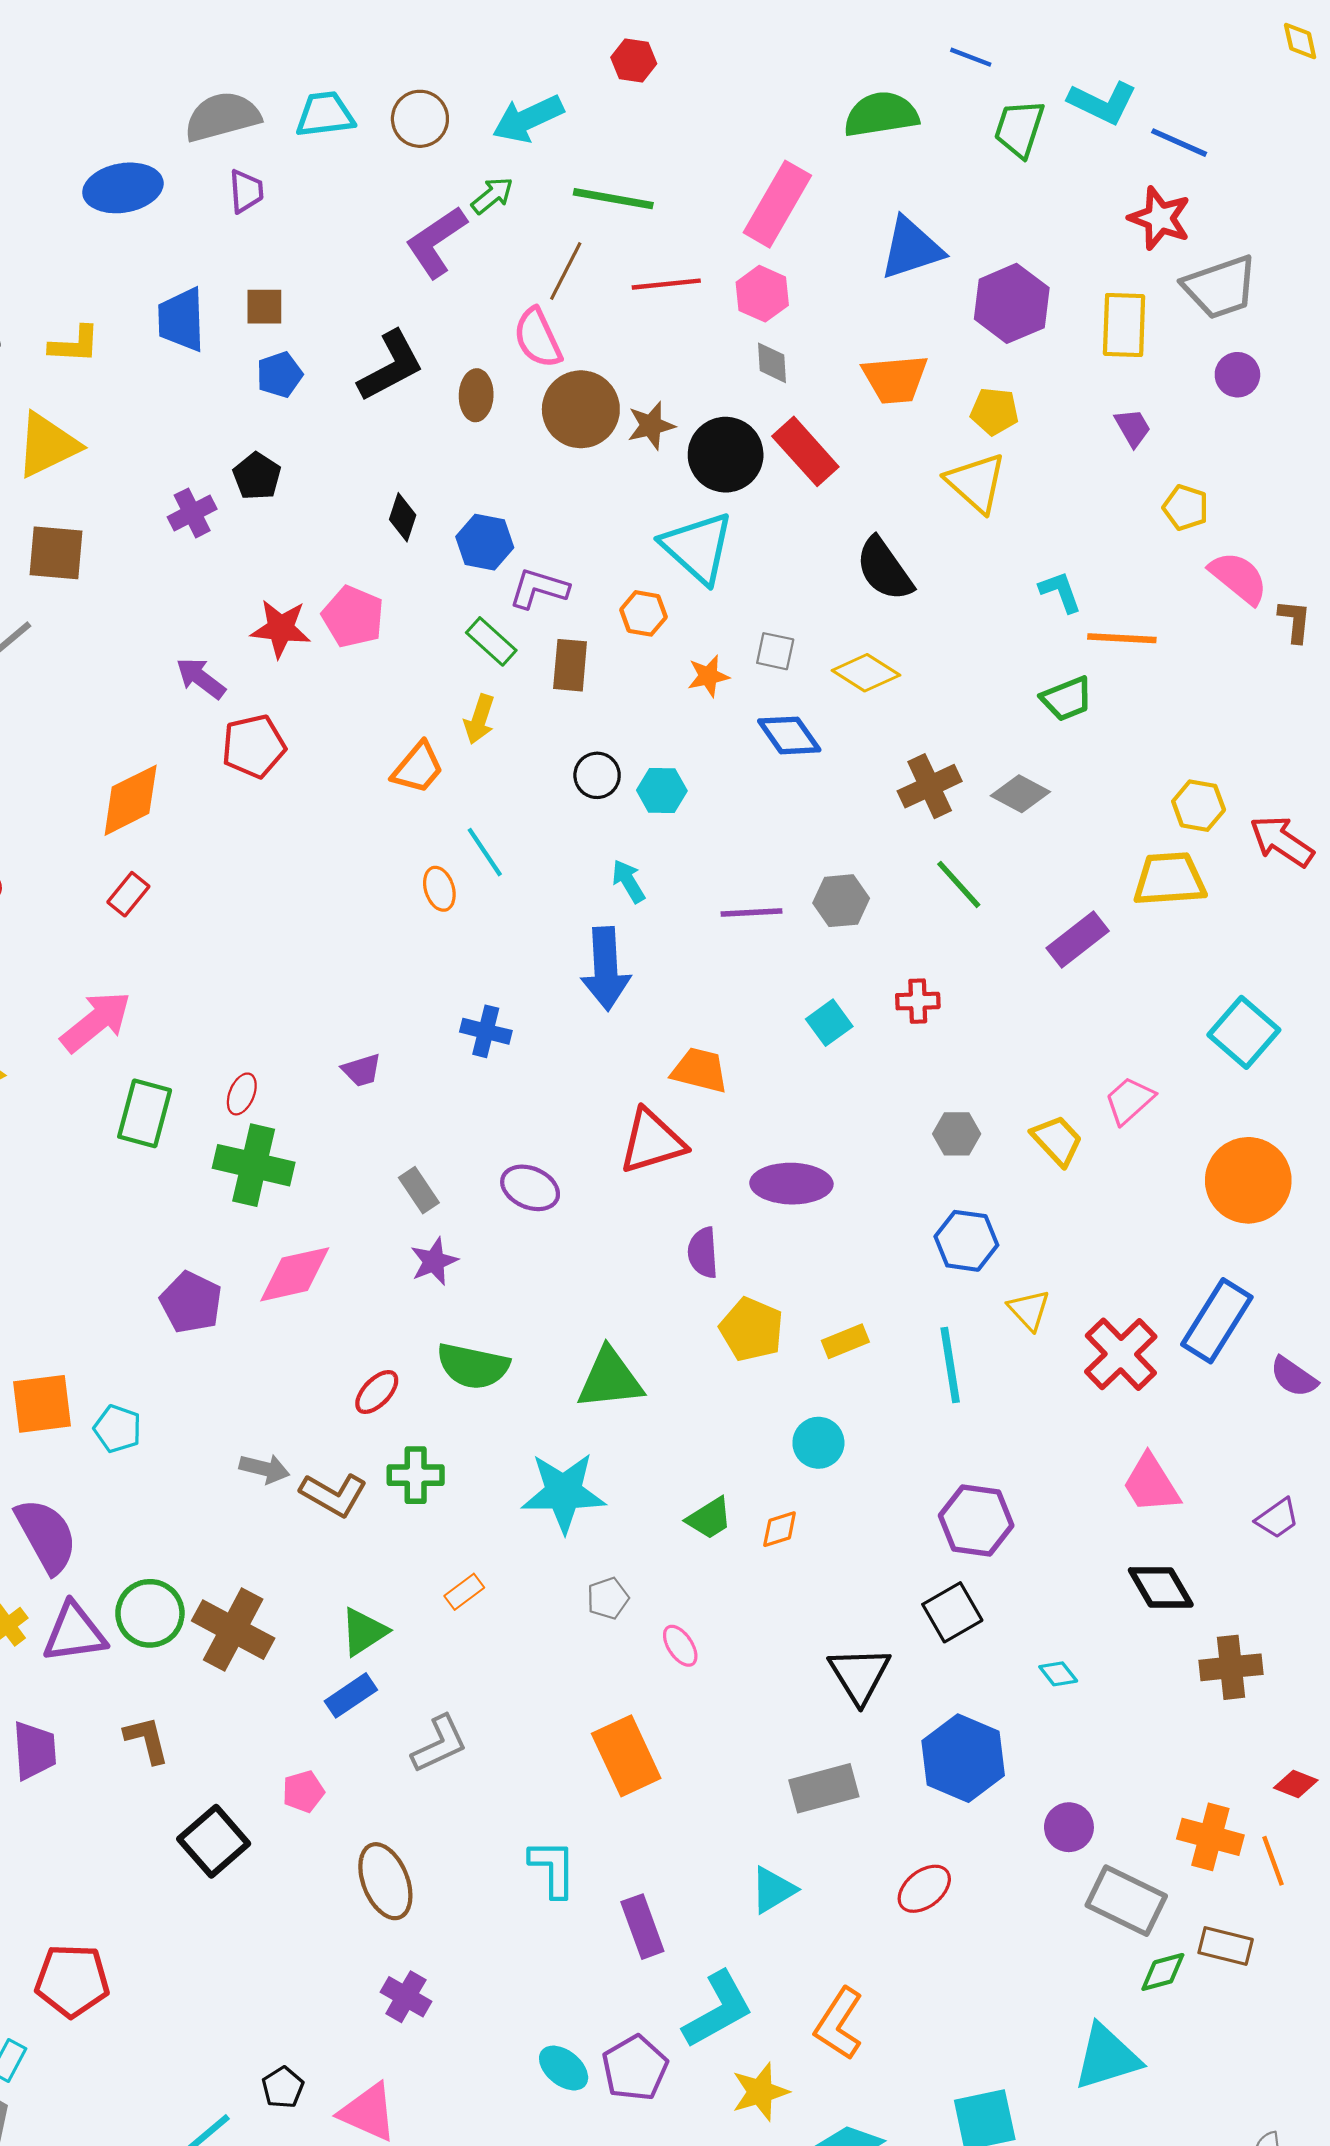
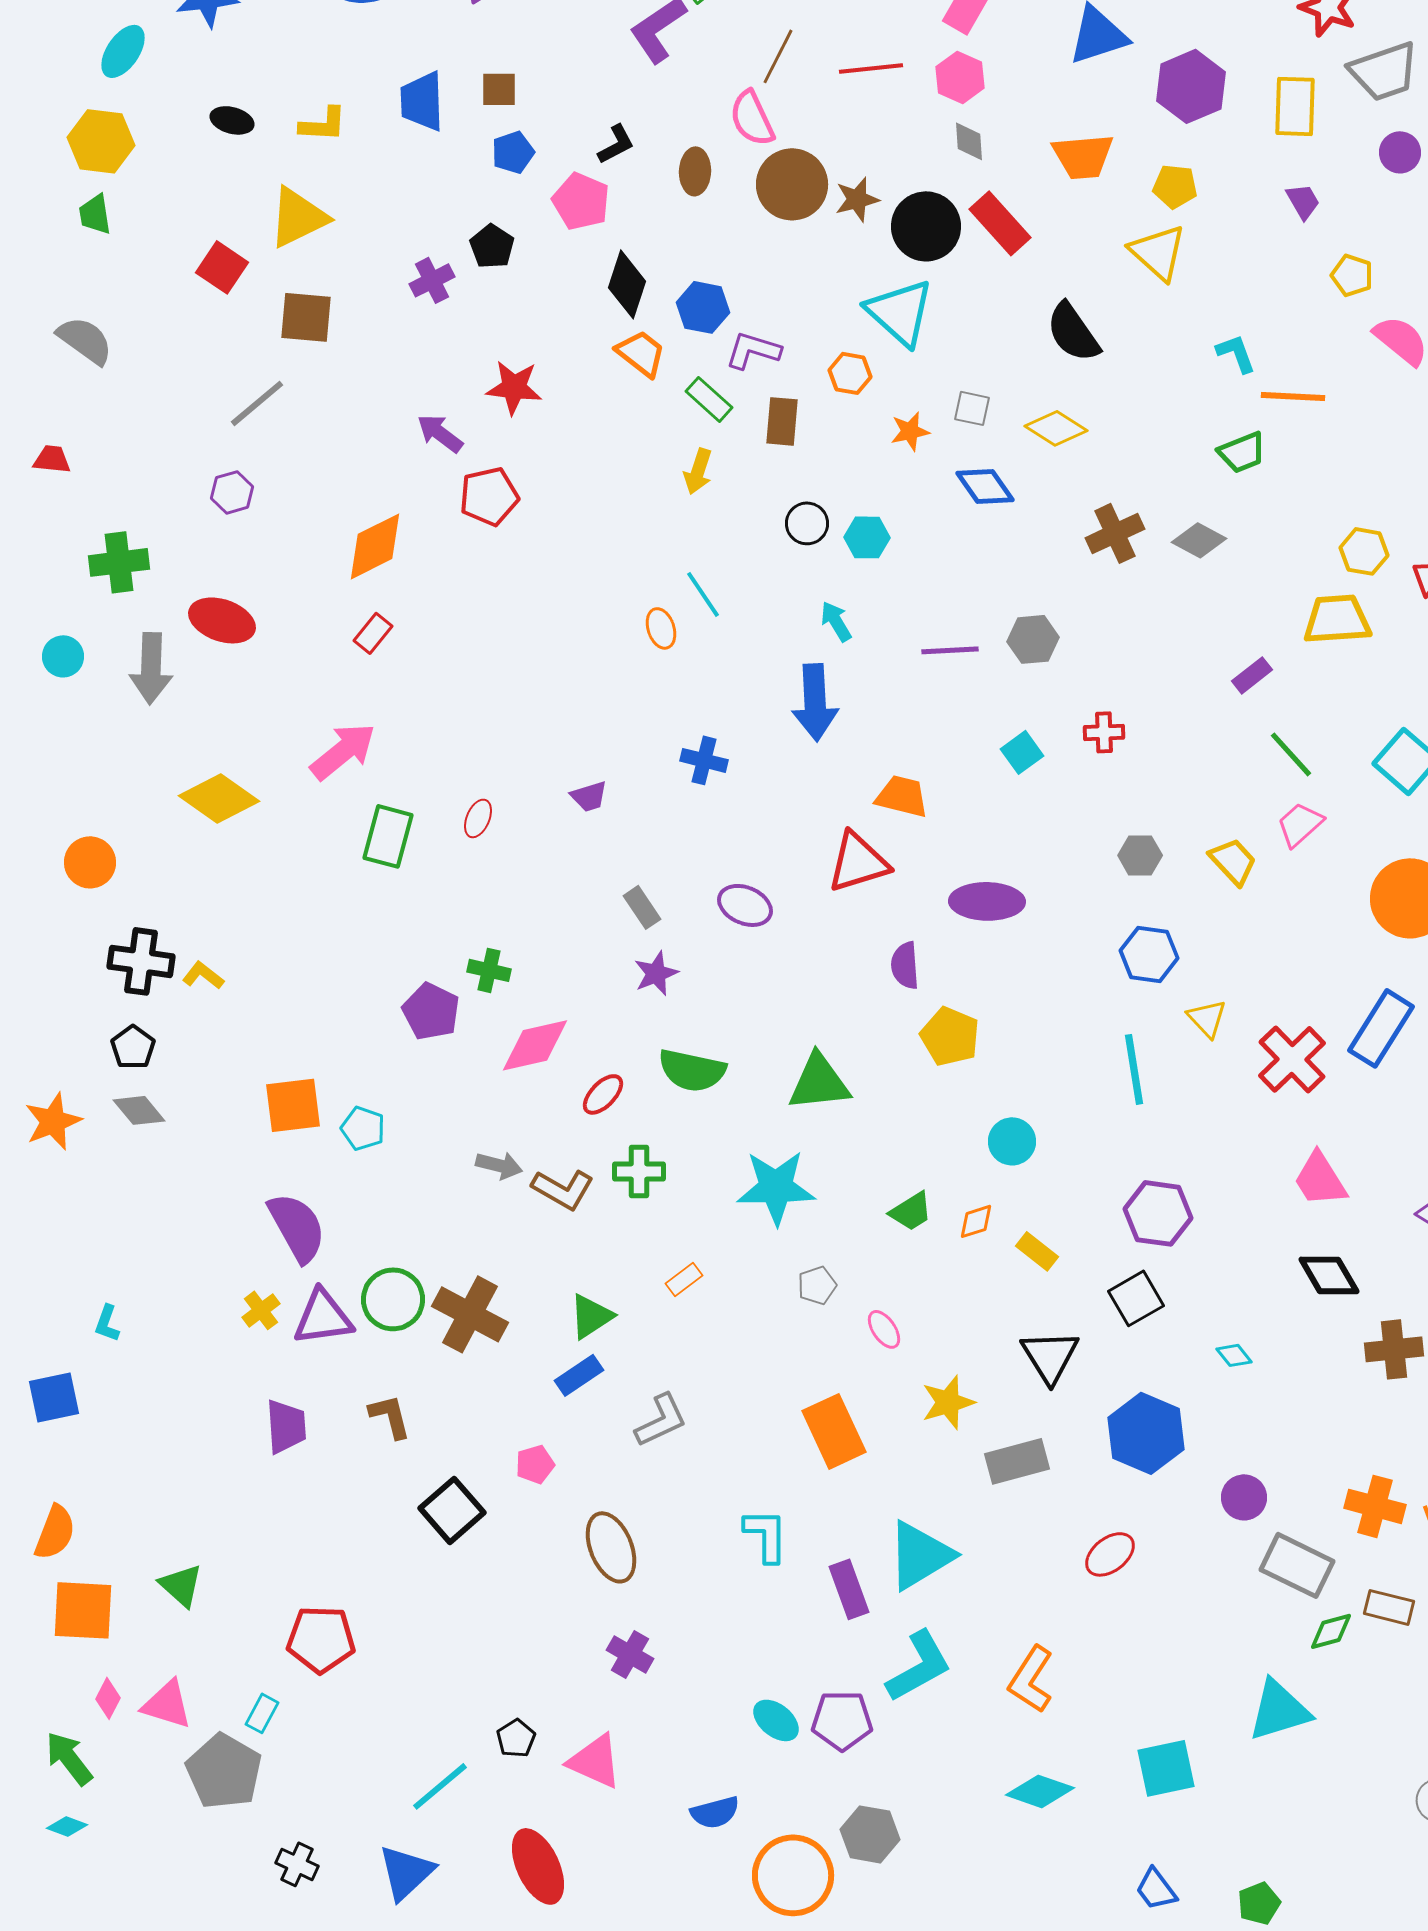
black L-shape: (391, 366) -> (616, 144), size x0.6
black diamond: (403, 517) -> (627, 284), size x1.5
pink pentagon: (353, 617) -> (581, 201), moved
orange trapezoid: (418, 768) -> (641, 353), moved, turned -92
green line: (959, 884) -> (1291, 754), moved
purple rectangle: (1078, 940) -> (1252, 675), size x0.7
green cross: (254, 1165) -> (489, 970), moved, size x0.6
pink diamond: (295, 1274) -> (535, 1045), moved
yellow rectangle: (845, 1341) -> (1037, 1251), moved, turned 60
cyan triangle: (773, 1890) -> (920, 1555), moved, size x1.6
purple pentagon: (635, 2068) -> (842, 1720), turned 30
yellow star: (760, 2092) -> (948, 1402), moved

